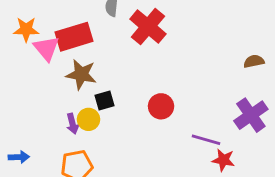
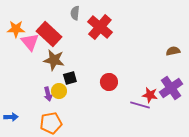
red rectangle: (74, 37) -> (49, 34), turned 60
red star: (223, 160) -> (150, 95), moved

